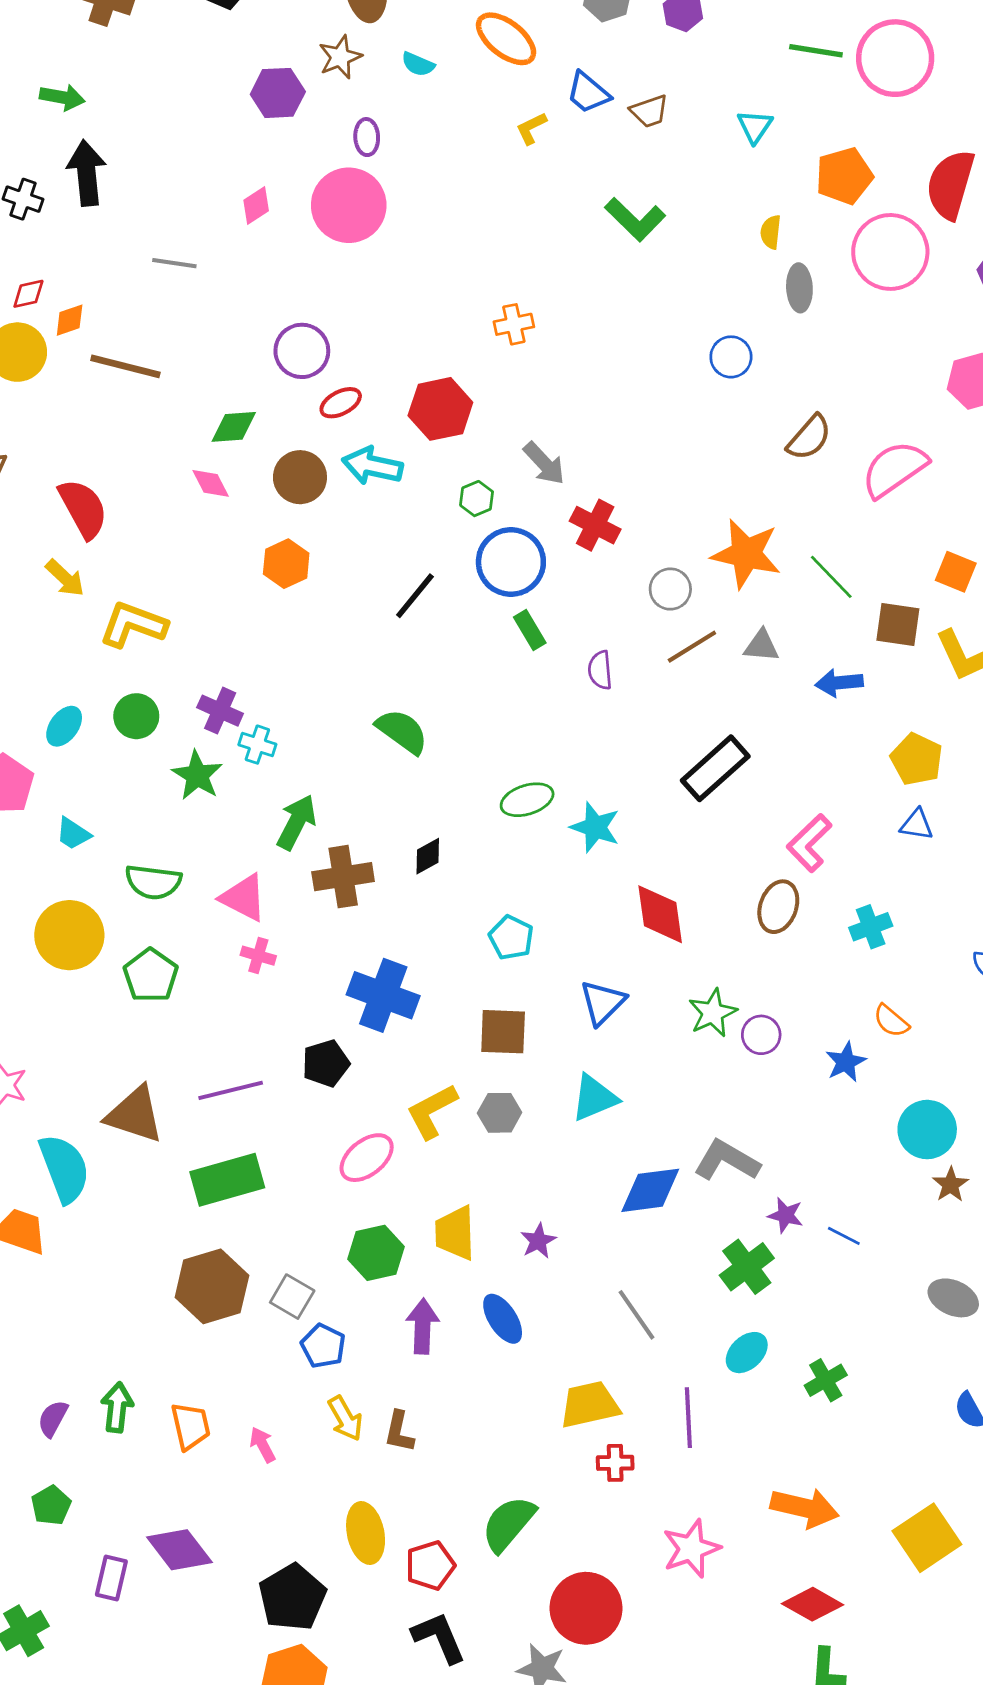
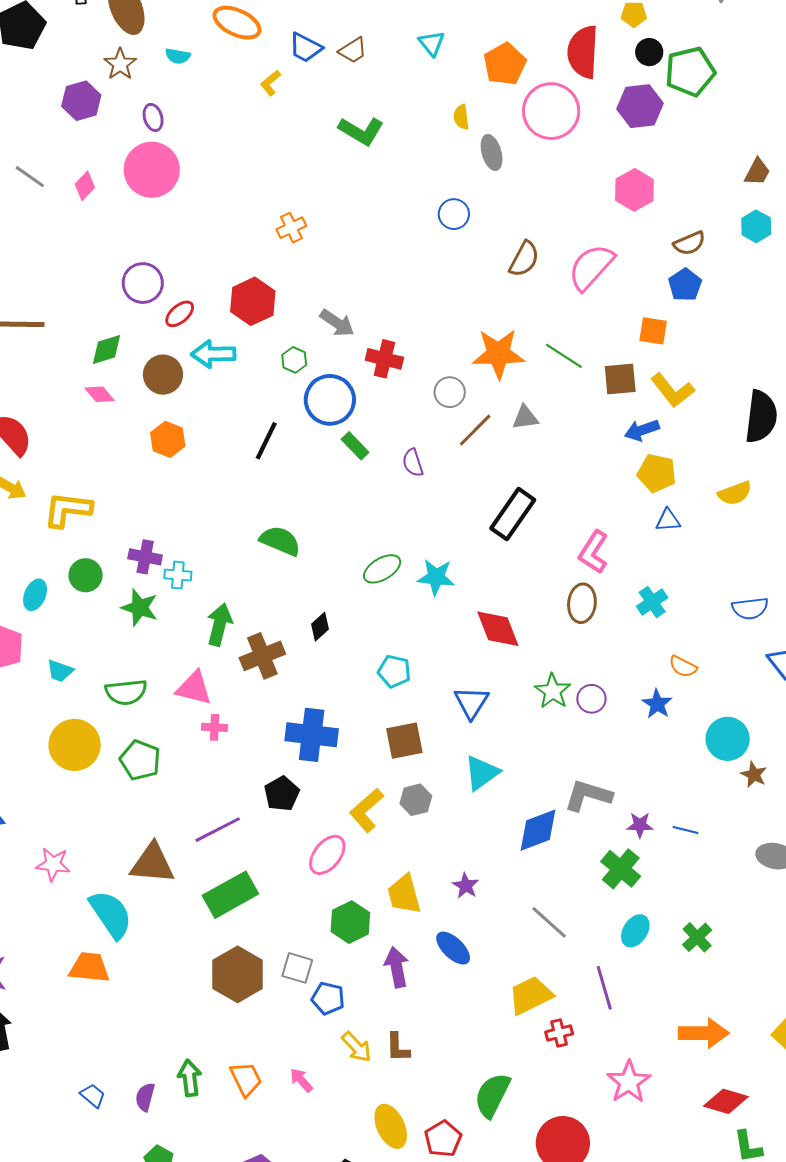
gray line: (174, 263) -> (30, 177), moved, turned 40
blue arrow: (839, 683) -> (642, 430), moved

